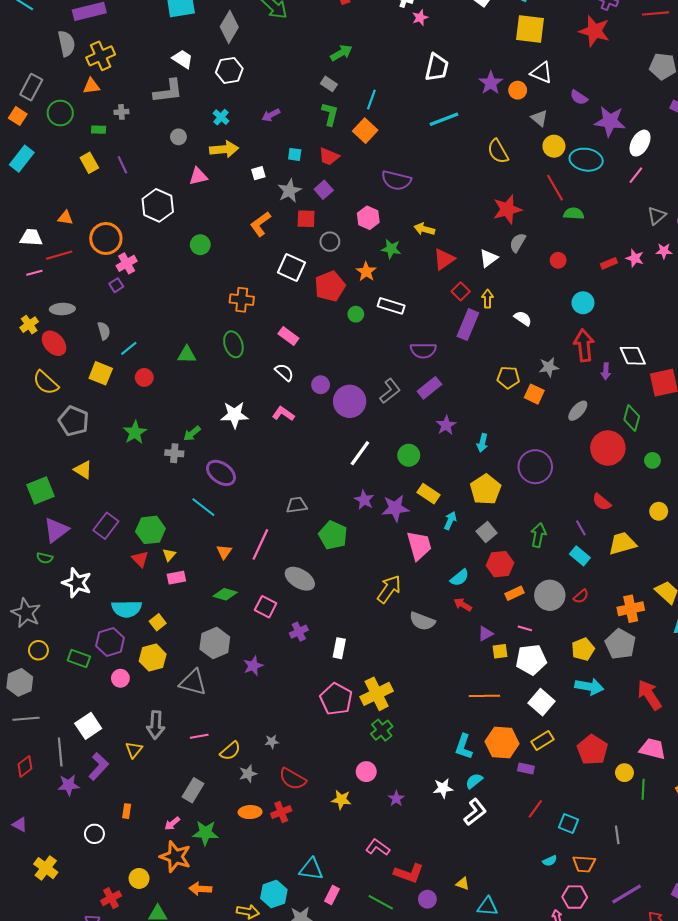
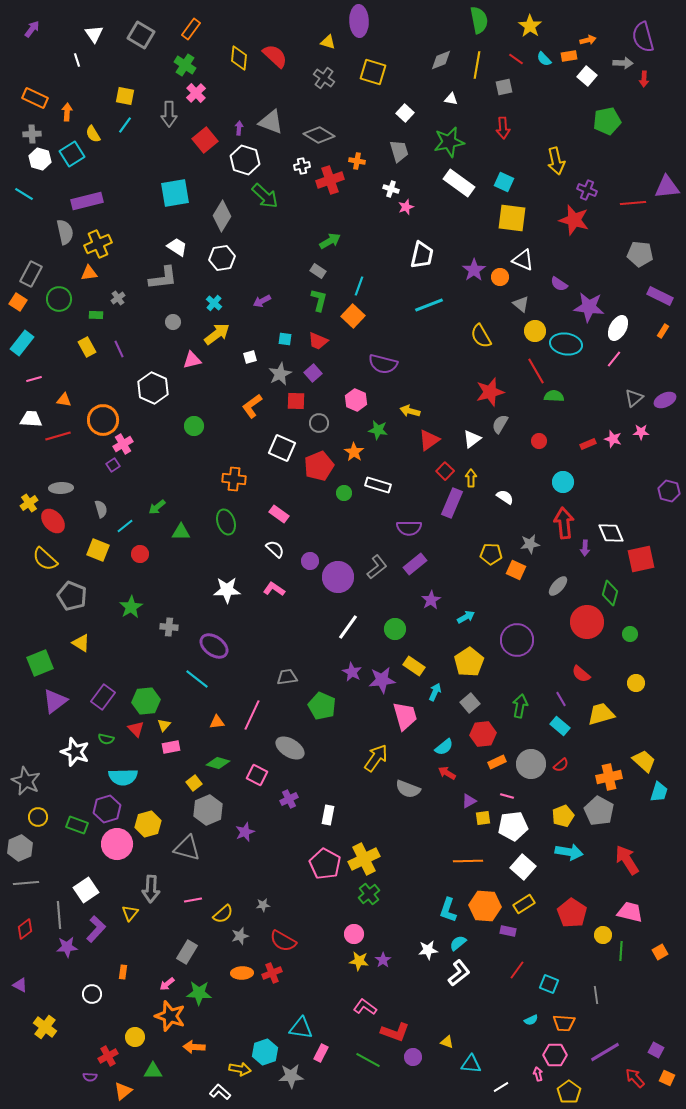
gray cross: (121, 112) -> (118, 298), turned -32
yellow arrow: (224, 149) -> (217, 334), turned -32
pink line: (34, 273) -> (34, 379), moved
green arrow: (192, 433) -> (157, 507), moved
cyan arrow: (482, 443) -> (466, 617), turned -132
orange triangle: (224, 552) -> (217, 722), turned 49
green semicircle: (45, 558) -> (106, 739), moved
yellow square: (158, 622) -> (194, 783), moved
pink circle: (120, 678) -> (117, 844), size x1.8
yellow star: (341, 800) -> (359, 961), moved

